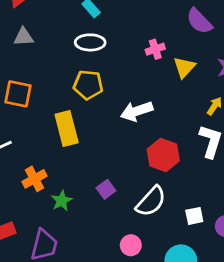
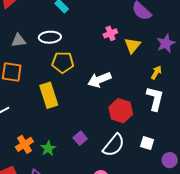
gray triangle: (24, 37) -> (18, 40), moved
white ellipse: (90, 42) -> (50, 37), moved
orange cross: (34, 179) -> (24, 144), moved
white square: (194, 216) -> (147, 143), moved, turned 32

